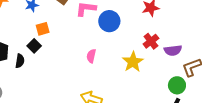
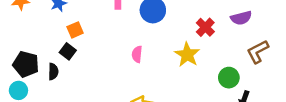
purple semicircle: (173, 50) -> (241, 18), moved
green circle: (177, 85) -> (229, 78), moved

